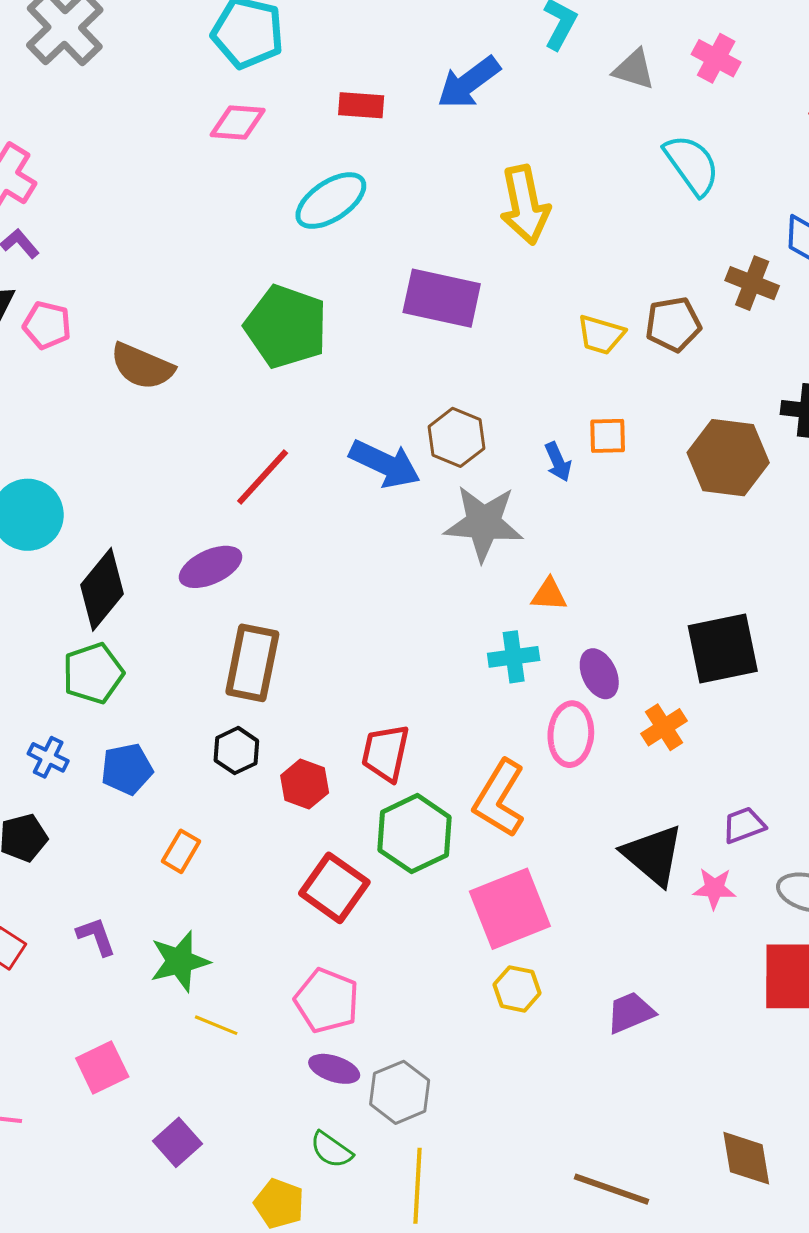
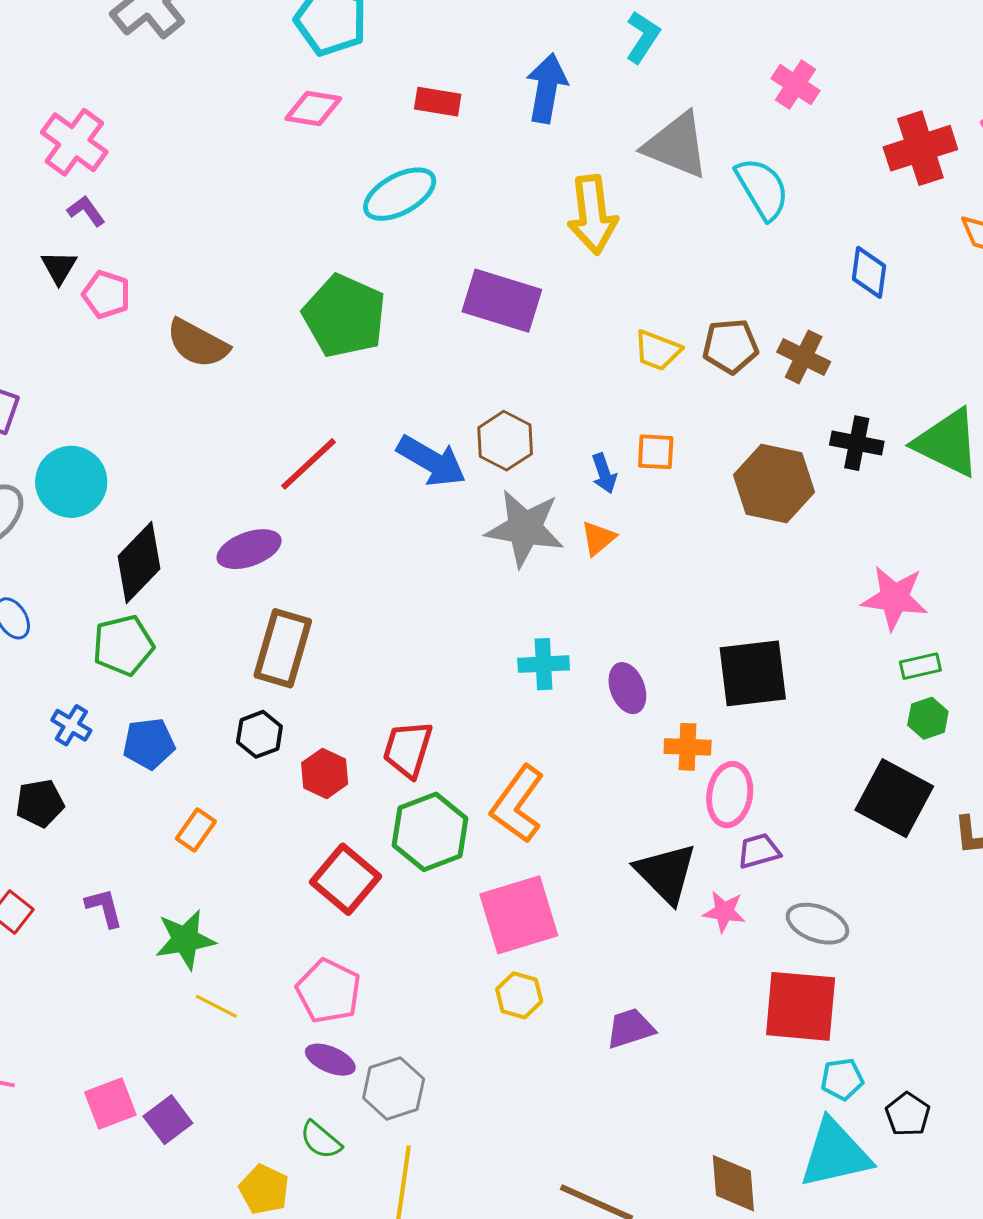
gray triangle: (634, 69) -> (676, 145), moved, size x1.6
blue arrow: (469, 83) -> (547, 88), turned 132
brown cross: (752, 283) -> (804, 357), moved
orange triangle: (549, 595) -> (598, 538), moved, turned -48
orange cross: (664, 727) -> (688, 747), turned 30
pink ellipse: (571, 734) -> (730, 795), moved
pink square: (102, 1068) -> (110, 1104), moved

